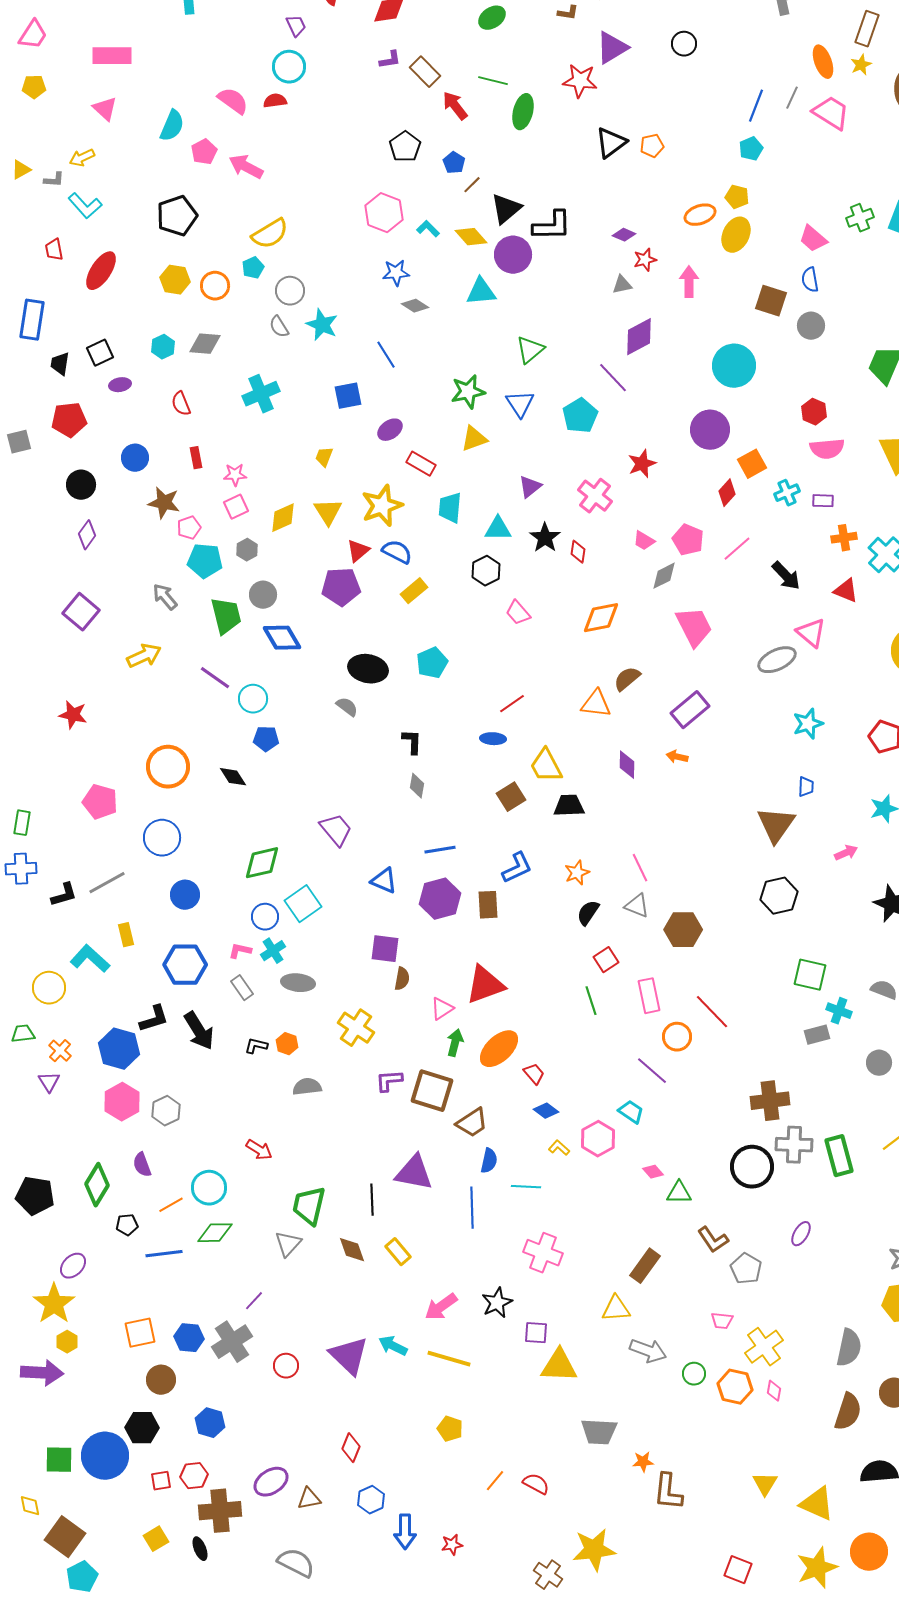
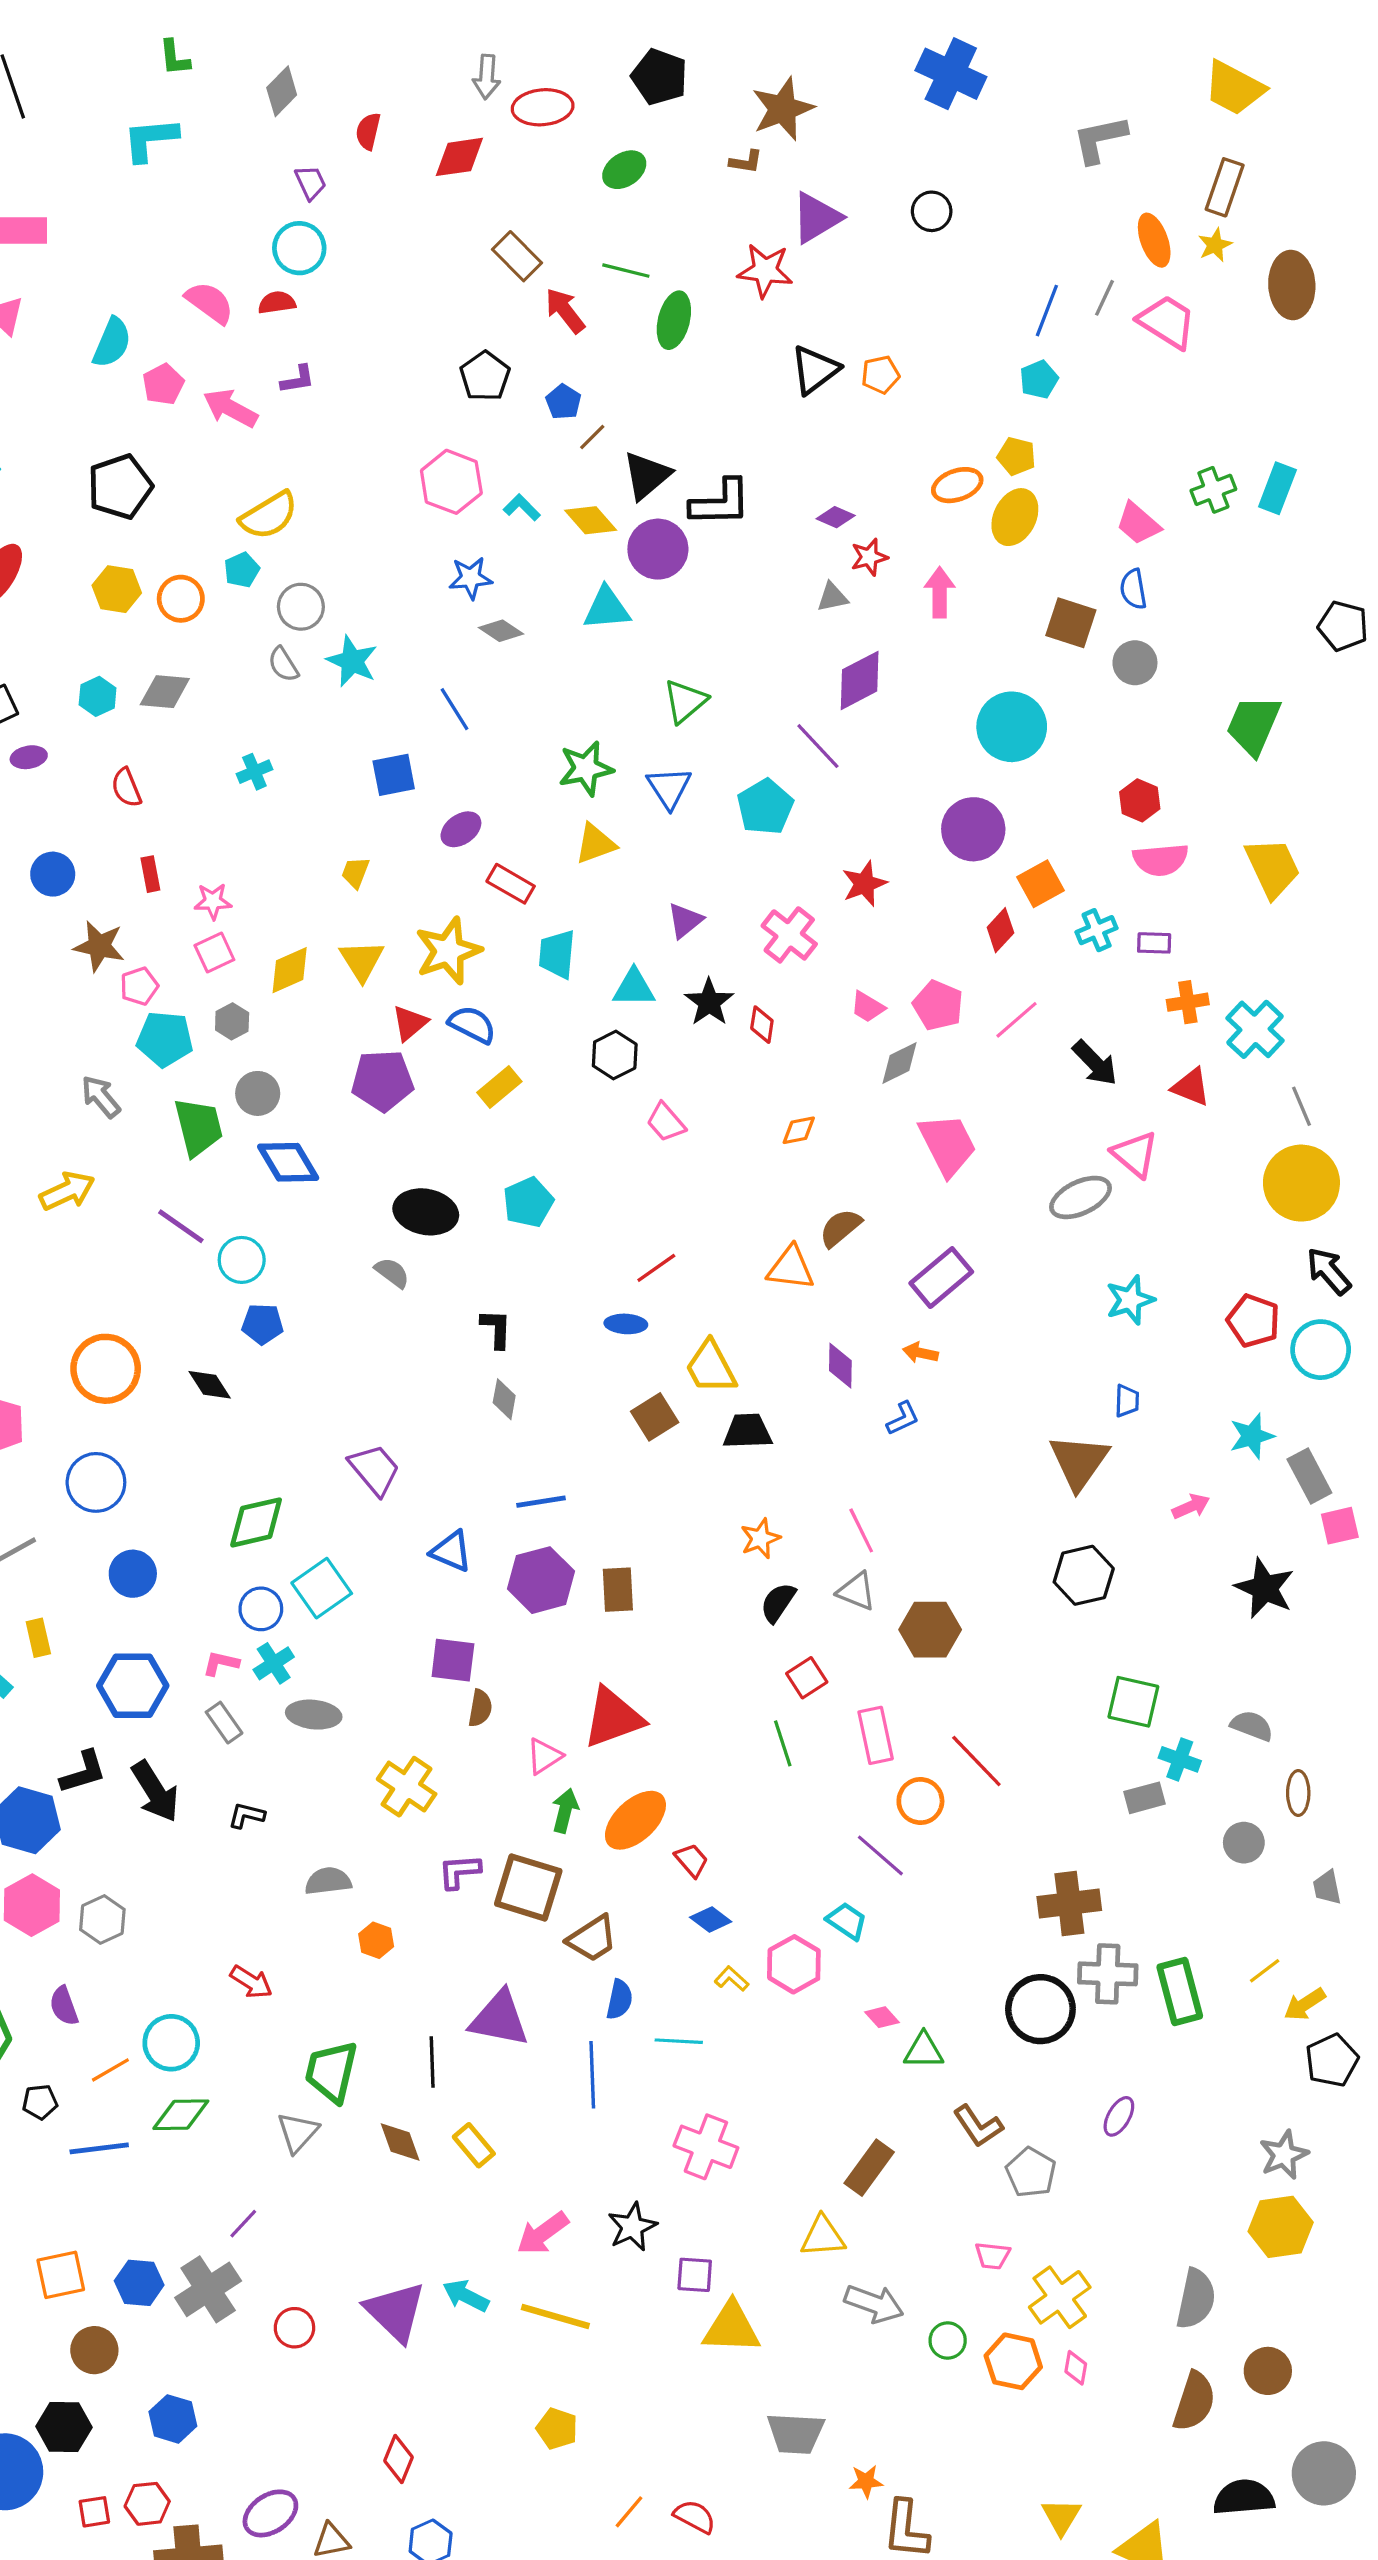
purple L-shape: (390, 60) -> (298, 379), moved
cyan cross: (261, 394) -> (254, 772), size x0.6
orange diamond: (601, 618) -> (799, 1130), size x0.6
blue L-shape: (517, 868) -> (903, 1418), moved, size x0.7
orange hexagon: (287, 1044) -> (376, 1940), moved

